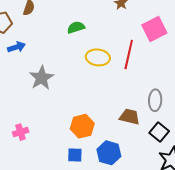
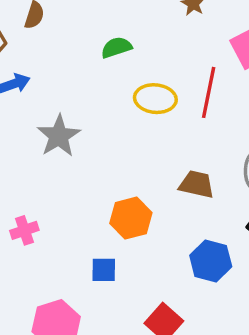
brown trapezoid: (130, 117) -> (197, 184), moved
blue hexagon: (109, 153) -> (211, 261), moved
blue square: (75, 155) -> (104, 270), moved

